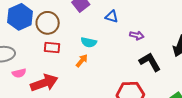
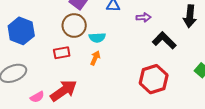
brown circle: (48, 23) -> (74, 25), moved
pink semicircle: (19, 73) -> (37, 97), moved

